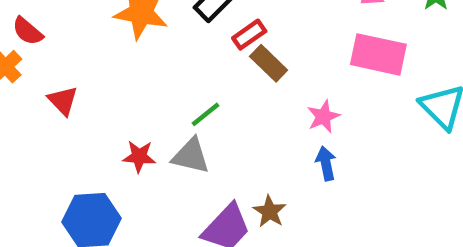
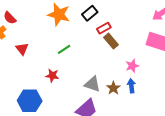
green line: (205, 114) -> (64, 49), moved
gray triangle: (191, 156) -> (92, 84), moved
brown star: (270, 211) -> (113, 88), moved

